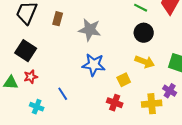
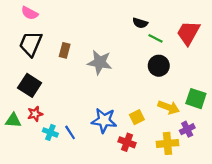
yellow arrow: (145, 62) -> (169, 107), moved
blue star: (94, 65) -> (104, 120), moved
purple cross: (170, 91) -> (187, 129), turned 32
cyan cross: (37, 107) -> (50, 132), moved

